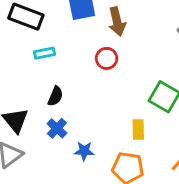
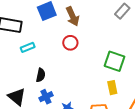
blue cross: (57, 128) -> (46, 97), turned 32
yellow rectangle: (138, 129) -> (112, 88), moved

